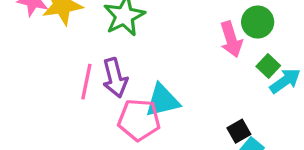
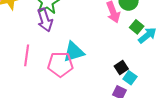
purple arrow: (115, 78) -> (45, 20), moved
pink line: (86, 82) -> (27, 55), moved

